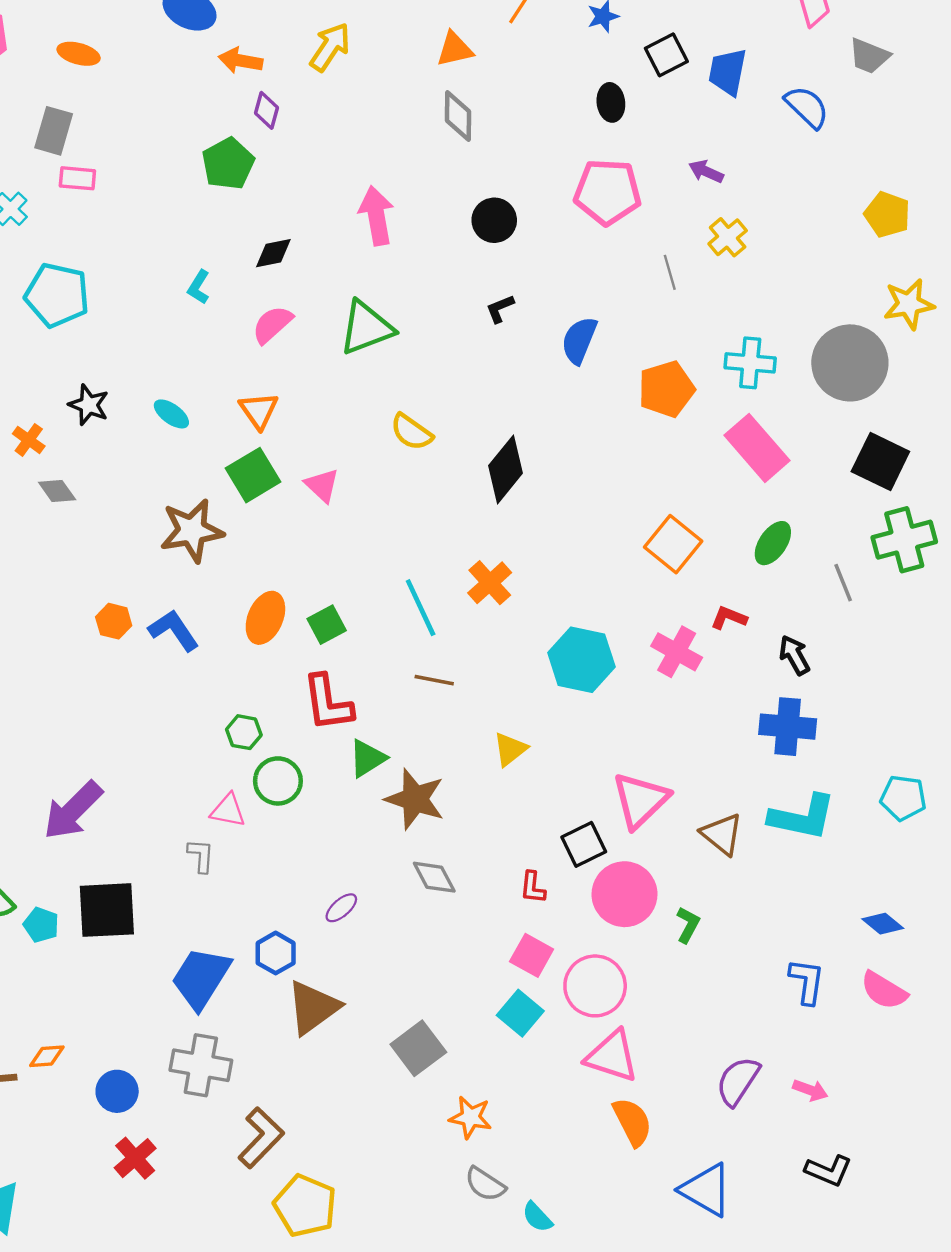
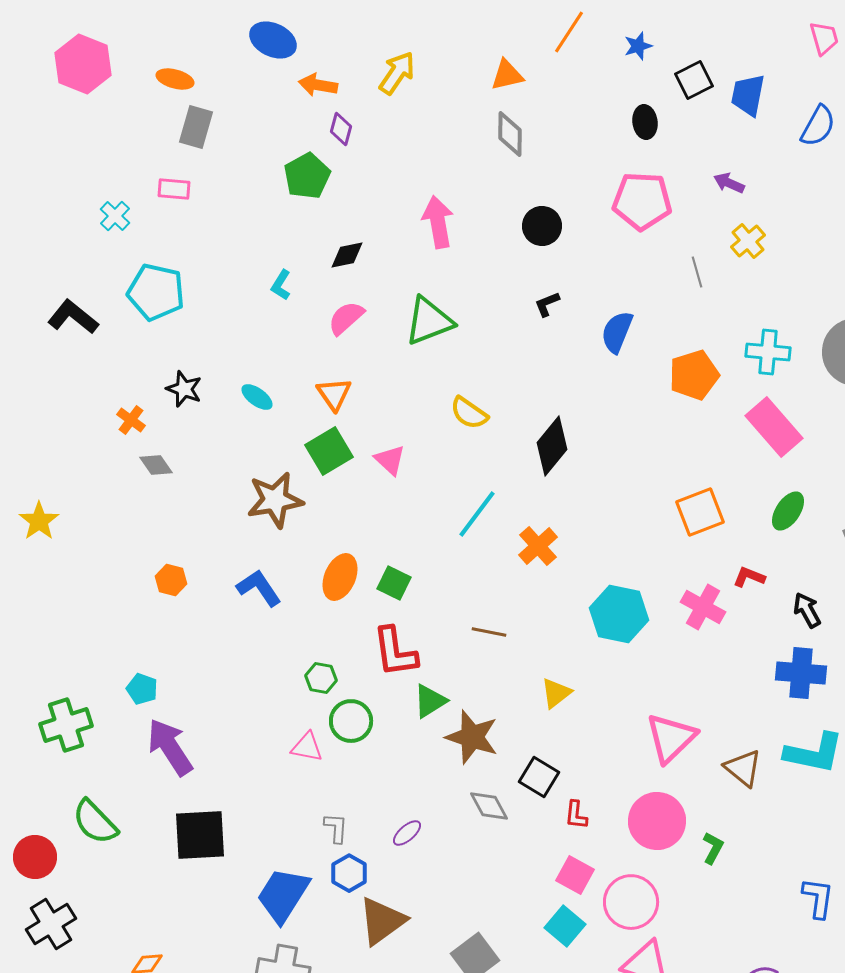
blue semicircle: (807, 107) -> (818, 126), turned 75
gray rectangle: (54, 131) -> (196, 127), moved
orange square: (673, 544) -> (700, 512), turned 30
cyan line: (421, 608) -> (477, 514), moved, turned 62
orange hexagon: (114, 621) -> (171, 580), moved
green square: (327, 625) -> (394, 583), turned -36
purple arrow: (73, 810) -> (170, 747), turned 102
black square: (584, 844) -> (539, 777), moved, turned -33
gray L-shape: (201, 856) -> (336, 828), moved
cyan pentagon: (41, 925) -> (142, 689), moved

